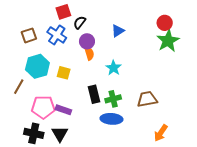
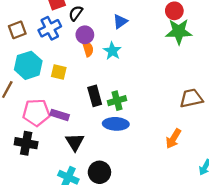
blue cross: (57, 35) -> (50, 28), turned 30
green star: (168, 41) -> (179, 32), turned 30
cyan star: (114, 68) -> (112, 51), moved
brown trapezoid: (147, 99) -> (191, 98), moved
black triangle: (60, 134) -> (75, 142), moved

